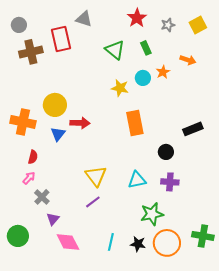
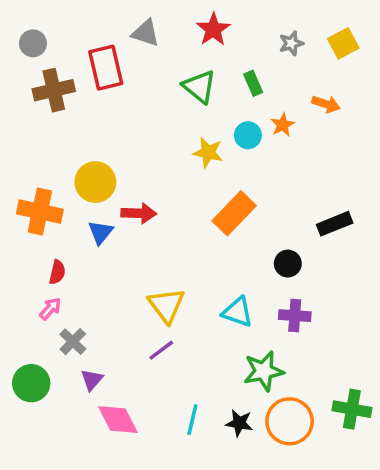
red star: (137, 18) -> (213, 29), moved
orange rectangle: (135, 123) -> (234, 213), turned 55
cyan triangle: (137, 180) -> (238, 312), turned 30
green circle: (18, 236) -> (31, 383), moved

